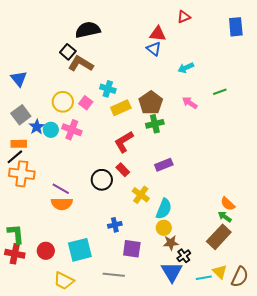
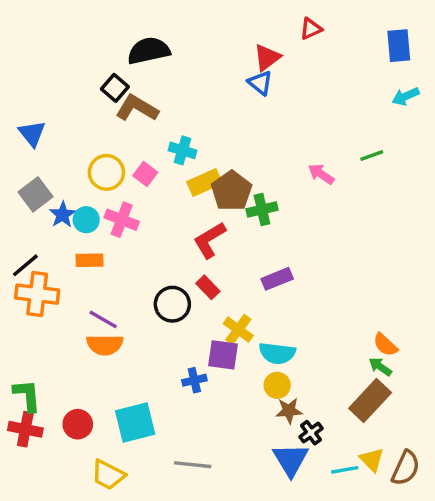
red triangle: (158, 34) -> (267, 57), turned -42
cyan arrow: (186, 68) -> (406, 96), moved
brown pentagon: (151, 103) -> (232, 191), moved
orange rectangle: (19, 144) -> (90, 260), moved
cyan semicircle: (164, 209) -> (277, 353), turned 75
purple square: (132, 249) -> (223, 355), moved

